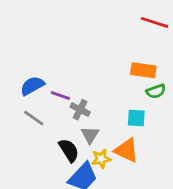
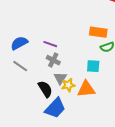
purple line: (60, 96) -> (50, 44), moved
orange triangle: (126, 150) -> (86, 89), turned -30
yellow star: (101, 159) -> (68, 85), moved

